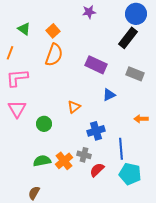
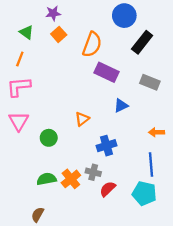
purple star: (89, 12) -> (53, 13), moved
blue circle: (136, 14) -> (124, 16), moved
orange line: (10, 53) -> (20, 59), moved
orange semicircle: (54, 55) -> (92, 44), moved
blue line: (121, 149) -> (151, 165), moved

